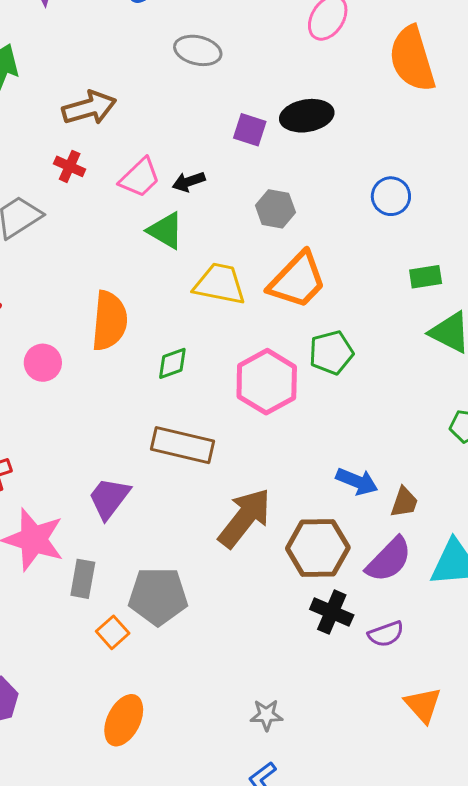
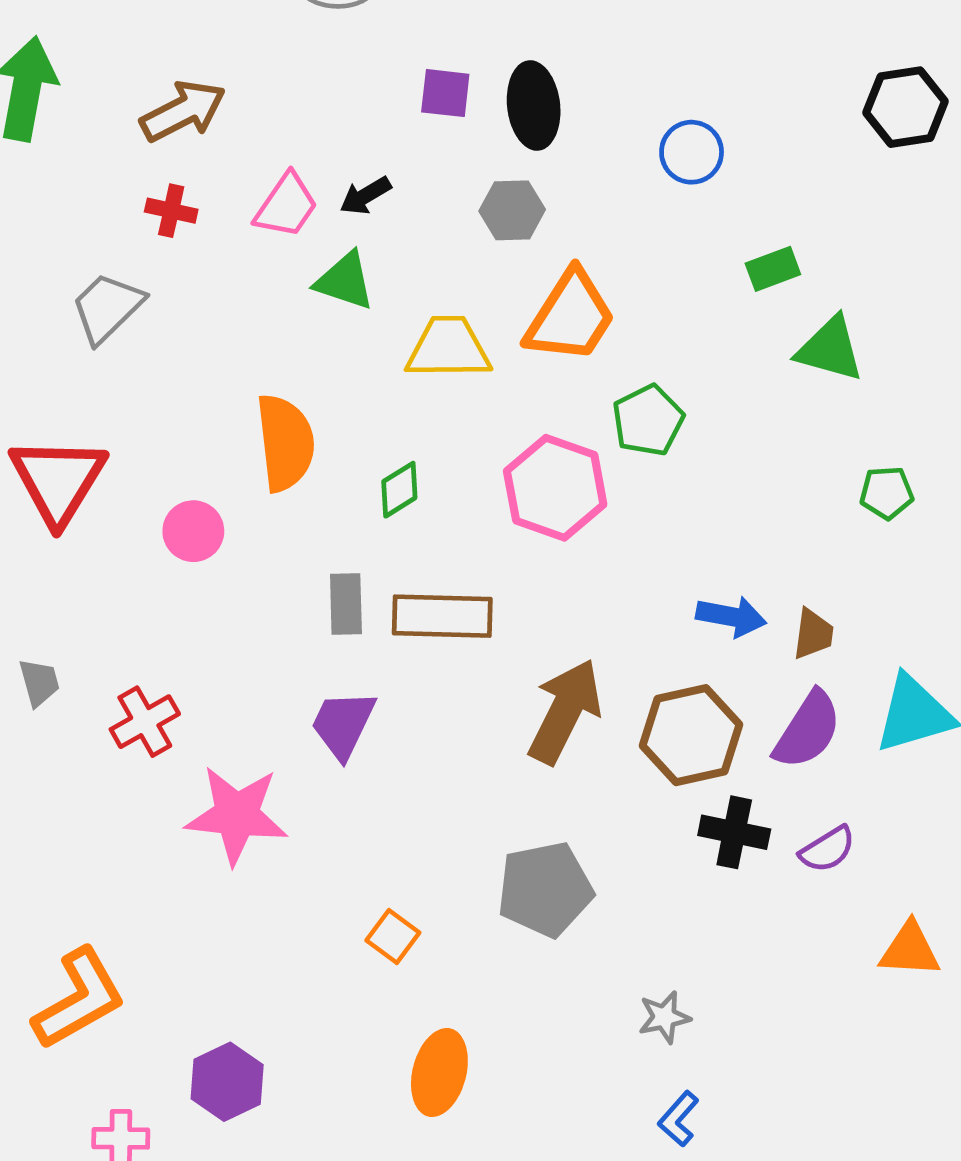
black ellipse: (307, 116) -> (534, 105), moved, turned -75
gray rectangle: (83, 579) -> (346, 604), moved
gray pentagon: (158, 596) -> (545, 889), moved
orange triangle: (423, 705) -> (910, 950), turned -33

